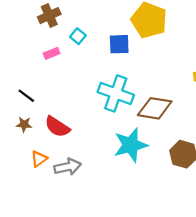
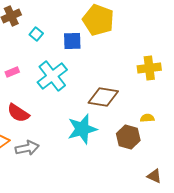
pink rectangle: (52, 53) -> (12, 72), moved
cyan cross: (116, 93) -> (52, 76), moved, turned 32

